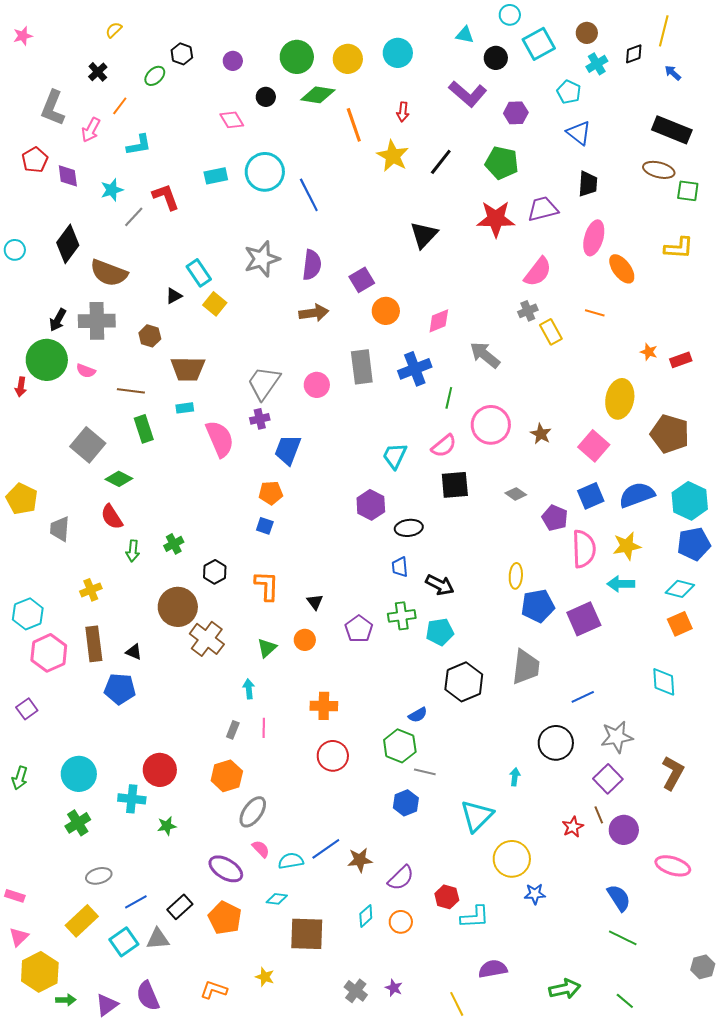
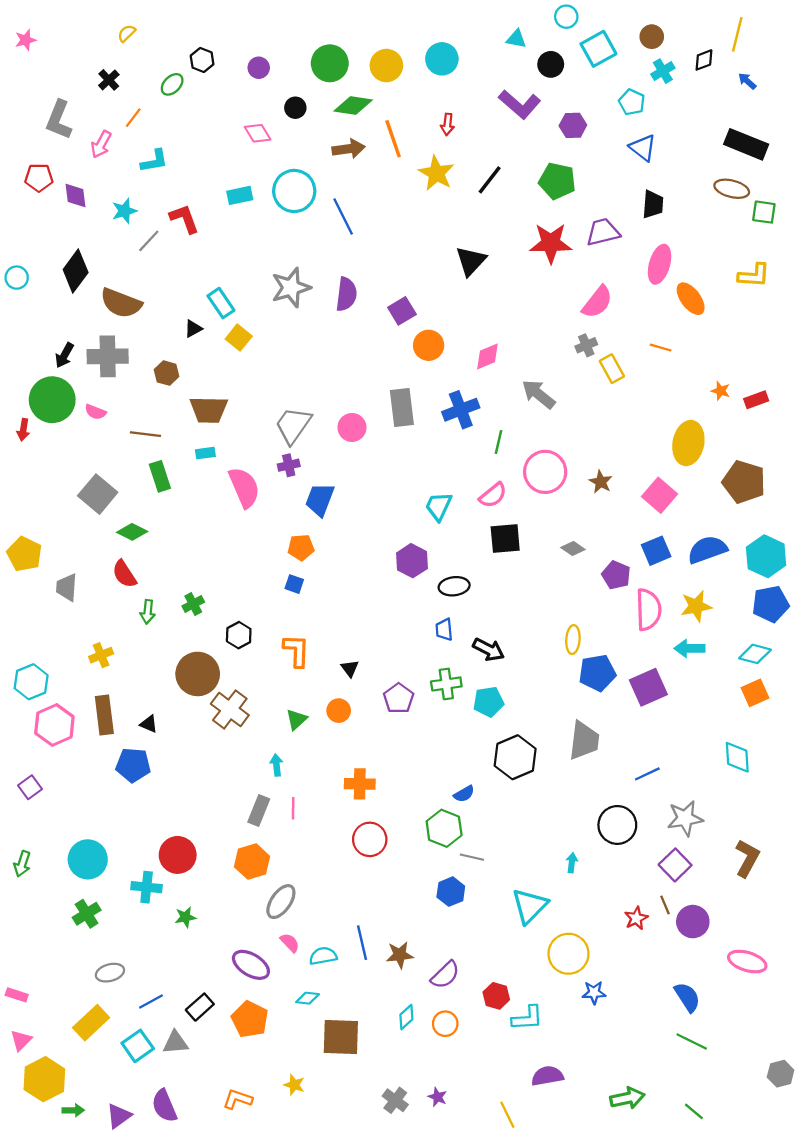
red pentagon: (35, 160) -> (39, 178), turned 30
brown arrow: (314, 313) -> (349, 149), moved
gray rectangle: (233, 730) -> (259, 811), size x1.5
blue line: (326, 849) -> (362, 943), turned -68

